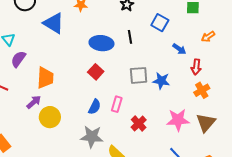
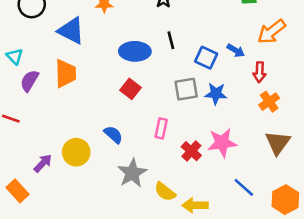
blue square: (160, 23) -> (206, 58), moved
orange arrow: (208, 37) -> (272, 32), size x1.6
orange trapezoid: (45, 78) -> (66, 73), moved
purple arrow: (34, 102) -> (43, 163), moved
blue semicircle: (95, 107) -> (113, 135), moved, turned -70
pink star: (178, 120) -> (222, 143), moved
gray star: (92, 137) -> (132, 173), turned -30

